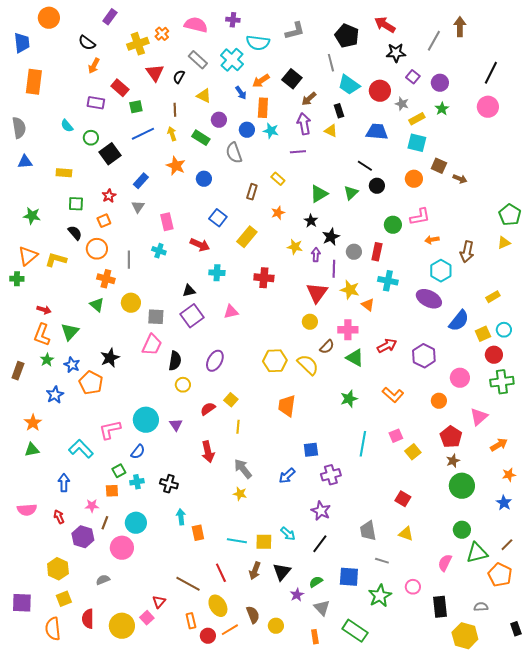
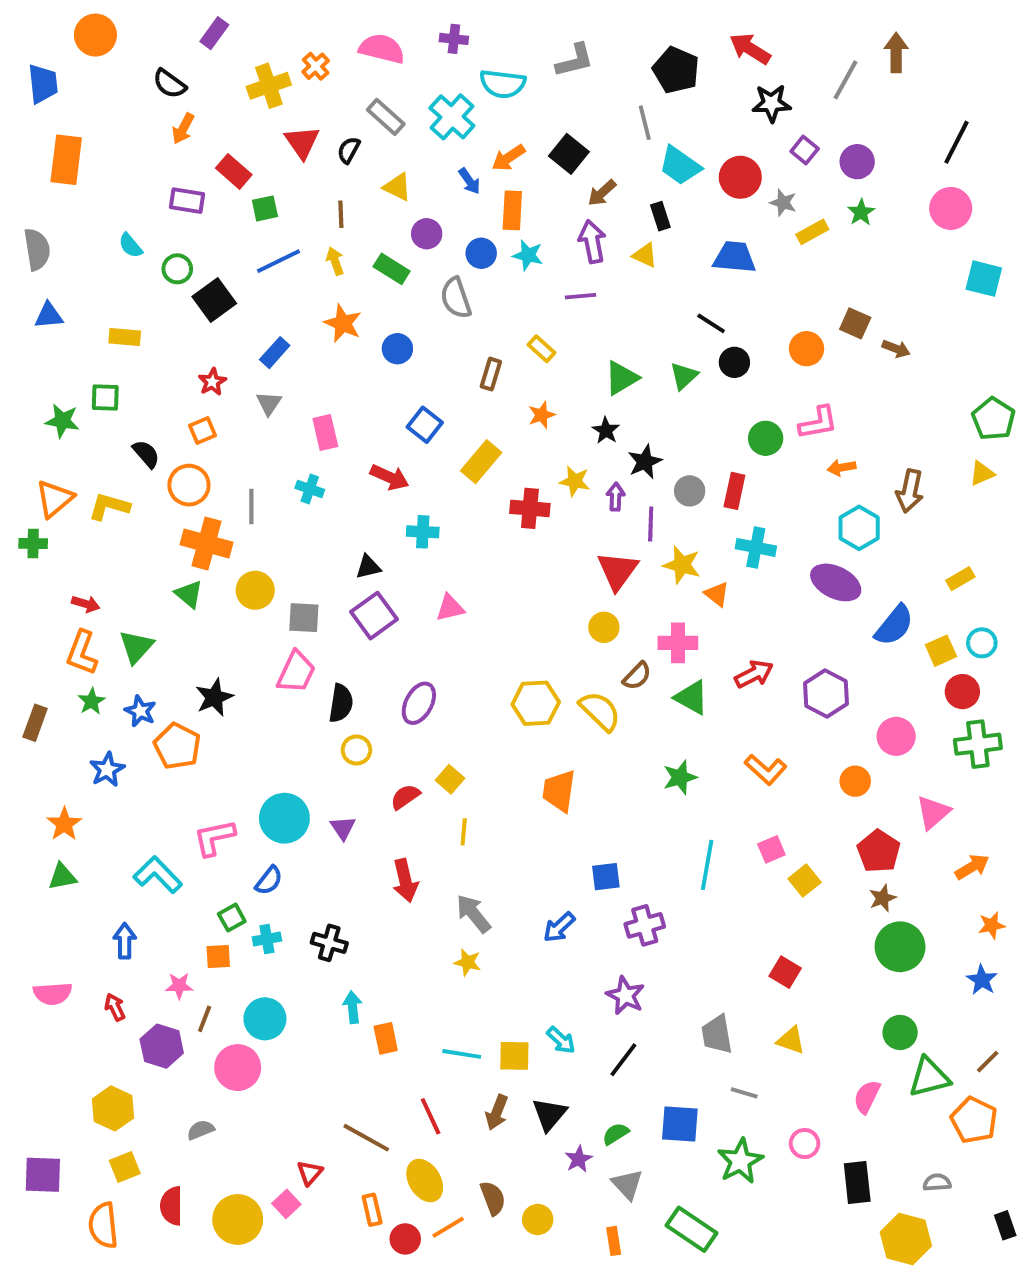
cyan square: (417, 143) -> (984, 279), moved
green square: (76, 204) -> (105, 397), moved
red cross: (264, 278) -> (530, 508), moved
orange cross: (106, 279) -> (206, 544), size x1.4

